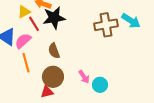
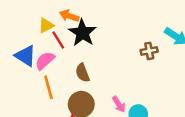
black star: (54, 18) -> (82, 33), turned -30
brown cross: (106, 25) -> (149, 51), moved, size x0.6

